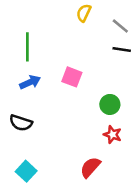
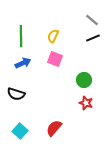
yellow semicircle: (84, 13) -> (53, 36), moved
black line: (122, 50) -> (93, 38), turned -32
red semicircle: (90, 167) -> (54, 128), moved

